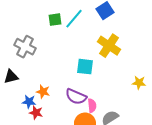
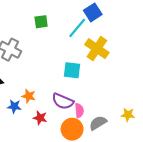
cyan line: (74, 19) -> (77, 28), moved
yellow star: (139, 83) -> (128, 115), moved
red star: (36, 113) -> (40, 118), moved

